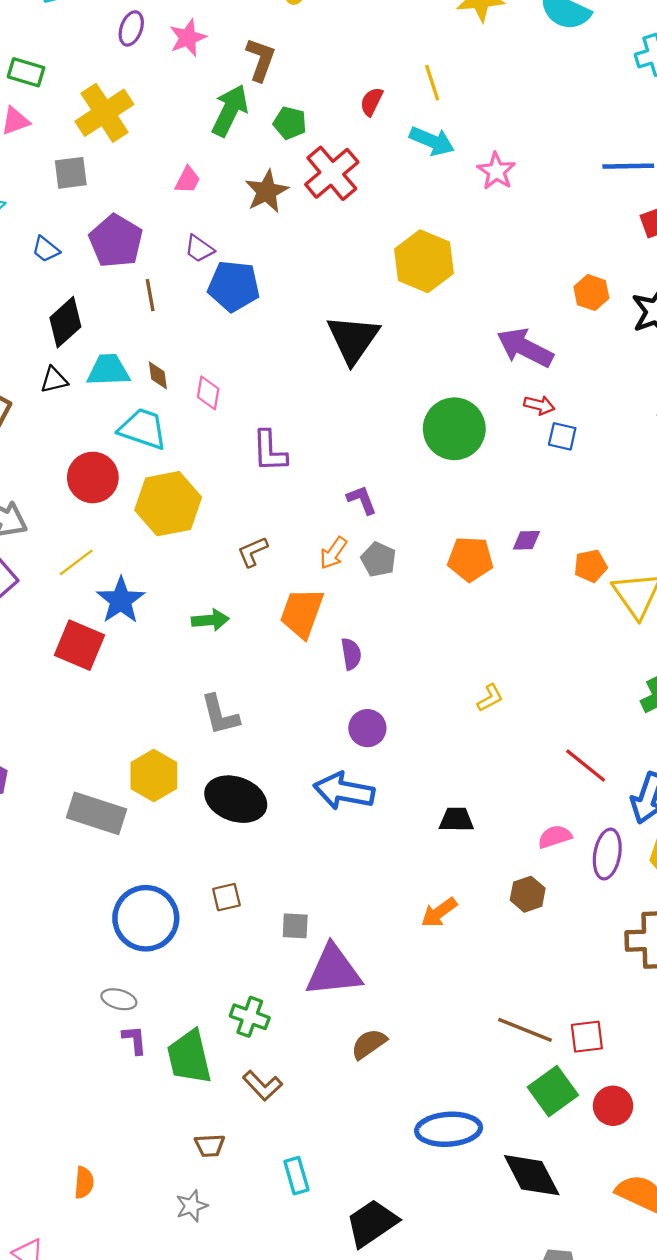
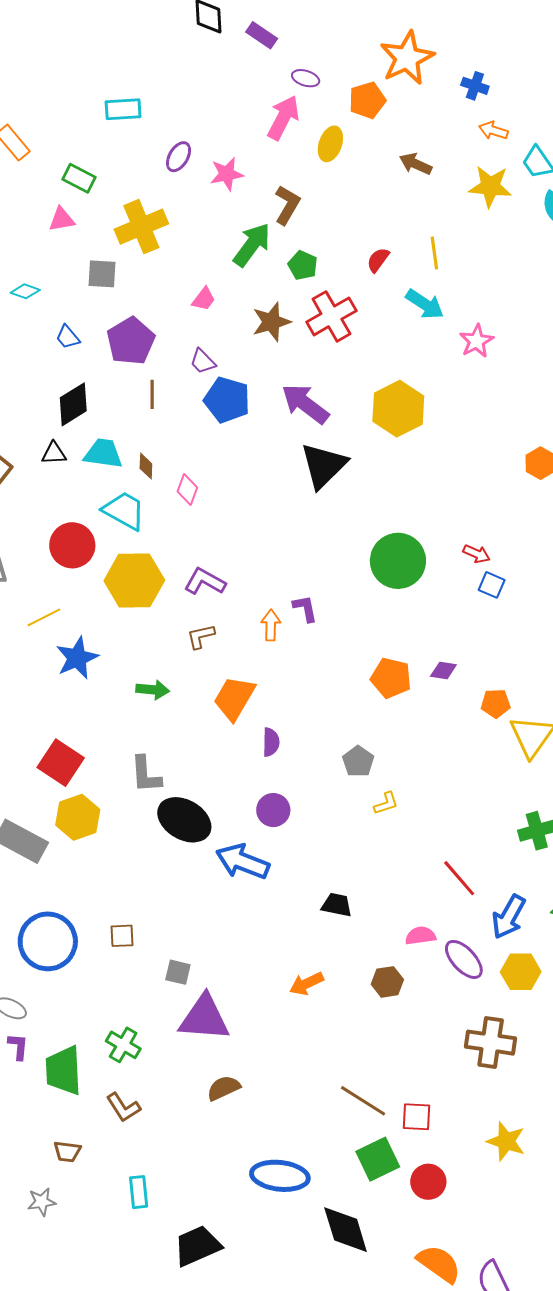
purple arrow: (525, 348) -> (305, 404), moved
purple L-shape: (270, 451) -> (205, 581), moved, turned 111
orange arrow: (333, 553) -> (271, 625), moved, turned 136
gray pentagon: (378, 559) -> (358, 761), moved
red square: (80, 645) -> (61, 763), moved
black ellipse: (236, 799) -> (184, 820), moved
purple ellipse: (607, 854) -> (464, 959), turned -63

